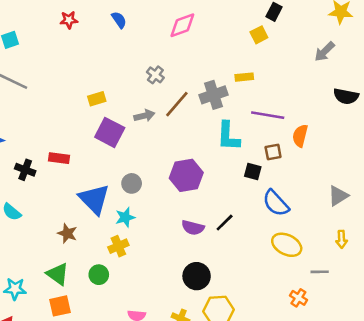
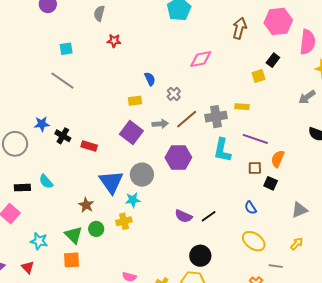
blue semicircle: (119, 20) -> (150, 79), moved
yellow rectangle: (97, 99) -> (135, 101), moved
black cross: (25, 170) -> (63, 136), moved
black square: (253, 172) -> (271, 183), moved
purple hexagon: (186, 175) -> (178, 158), moved
gray circle: (132, 183) -> (142, 175), size x1.5
blue semicircle: (276, 203) -> (250, 208), size x0.6
yellow arrow: (342, 239) -> (297, 244), turned -144
green circle: (99, 275) -> (96, 229), moved
black circle: (197, 276) -> (200, 256), moved

